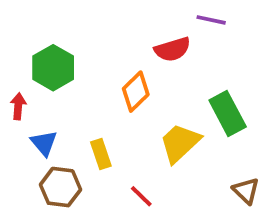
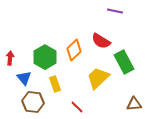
red semicircle: (172, 49) -> (101, 41), moved, turned 48
green hexagon: (53, 68) -> (45, 57), moved
brown triangle: (246, 191) -> (134, 104), turned -49

